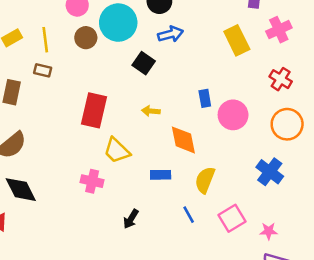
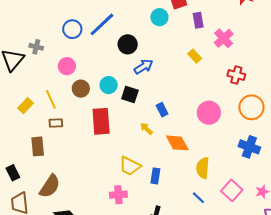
cyan circle: (118, 23) -> (109, 85), moved, size x0.6
yellow rectangle: (237, 40) -> (195, 56), size x0.6
blue rectangle: (205, 98) -> (162, 110), moved
red rectangle: (94, 110) -> (101, 121), moved
yellow arrow: (151, 111) -> (146, 129), turned 56
blue rectangle: (161, 175) -> (155, 176), moved, turned -63

